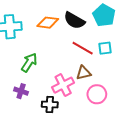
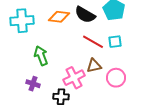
green arrow: (29, 62) -> (41, 56), turned -54
pink circle: (97, 94) -> (116, 78), moved

